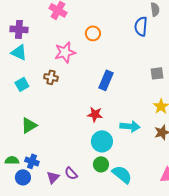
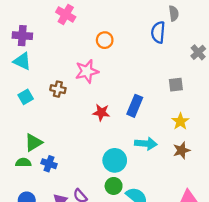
pink star: (65, 52) -> (87, 71), moved
blue rectangle: (106, 80) -> (135, 106), moved
red star: (95, 114) -> (101, 112), moved
green semicircle: (12, 160) -> (23, 163), moved
blue cross: (32, 161) -> (49, 164), moved

